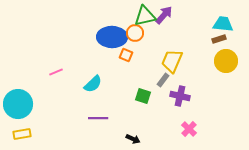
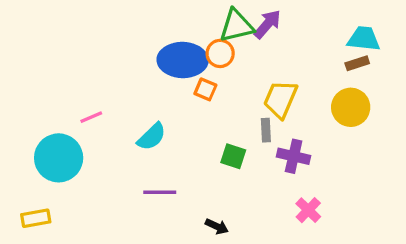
yellow circle: (226, 61) -> (351, 107), moved
gray rectangle: (163, 80) -> (266, 130), turned -40
cyan circle: (18, 104) -> (59, 158), moved

